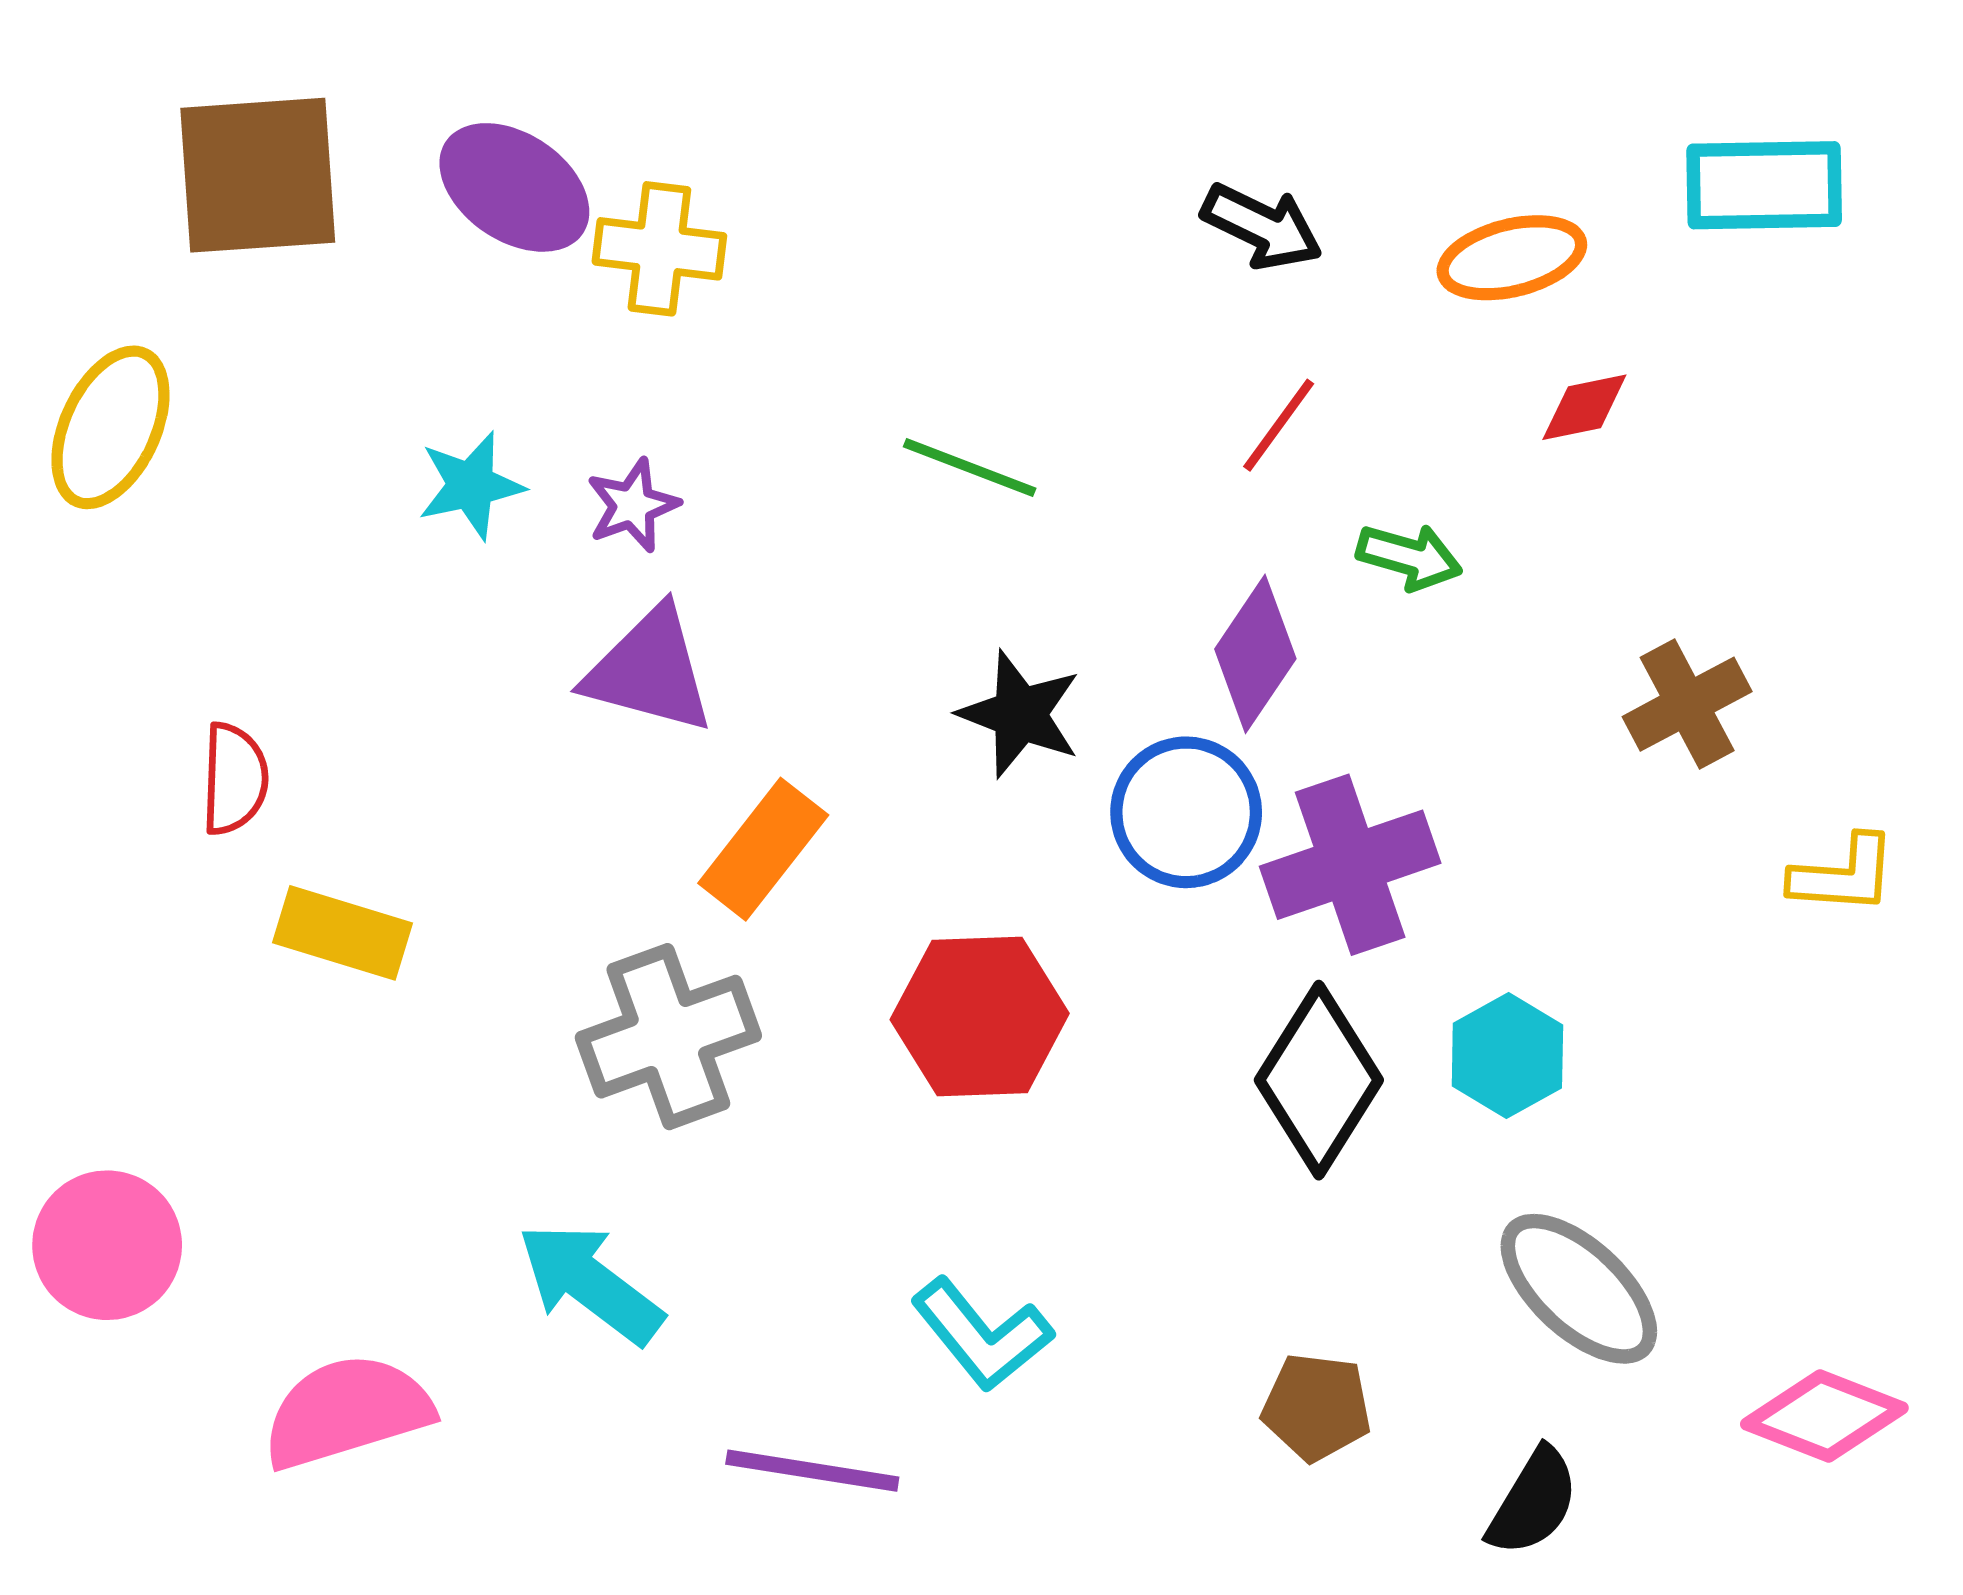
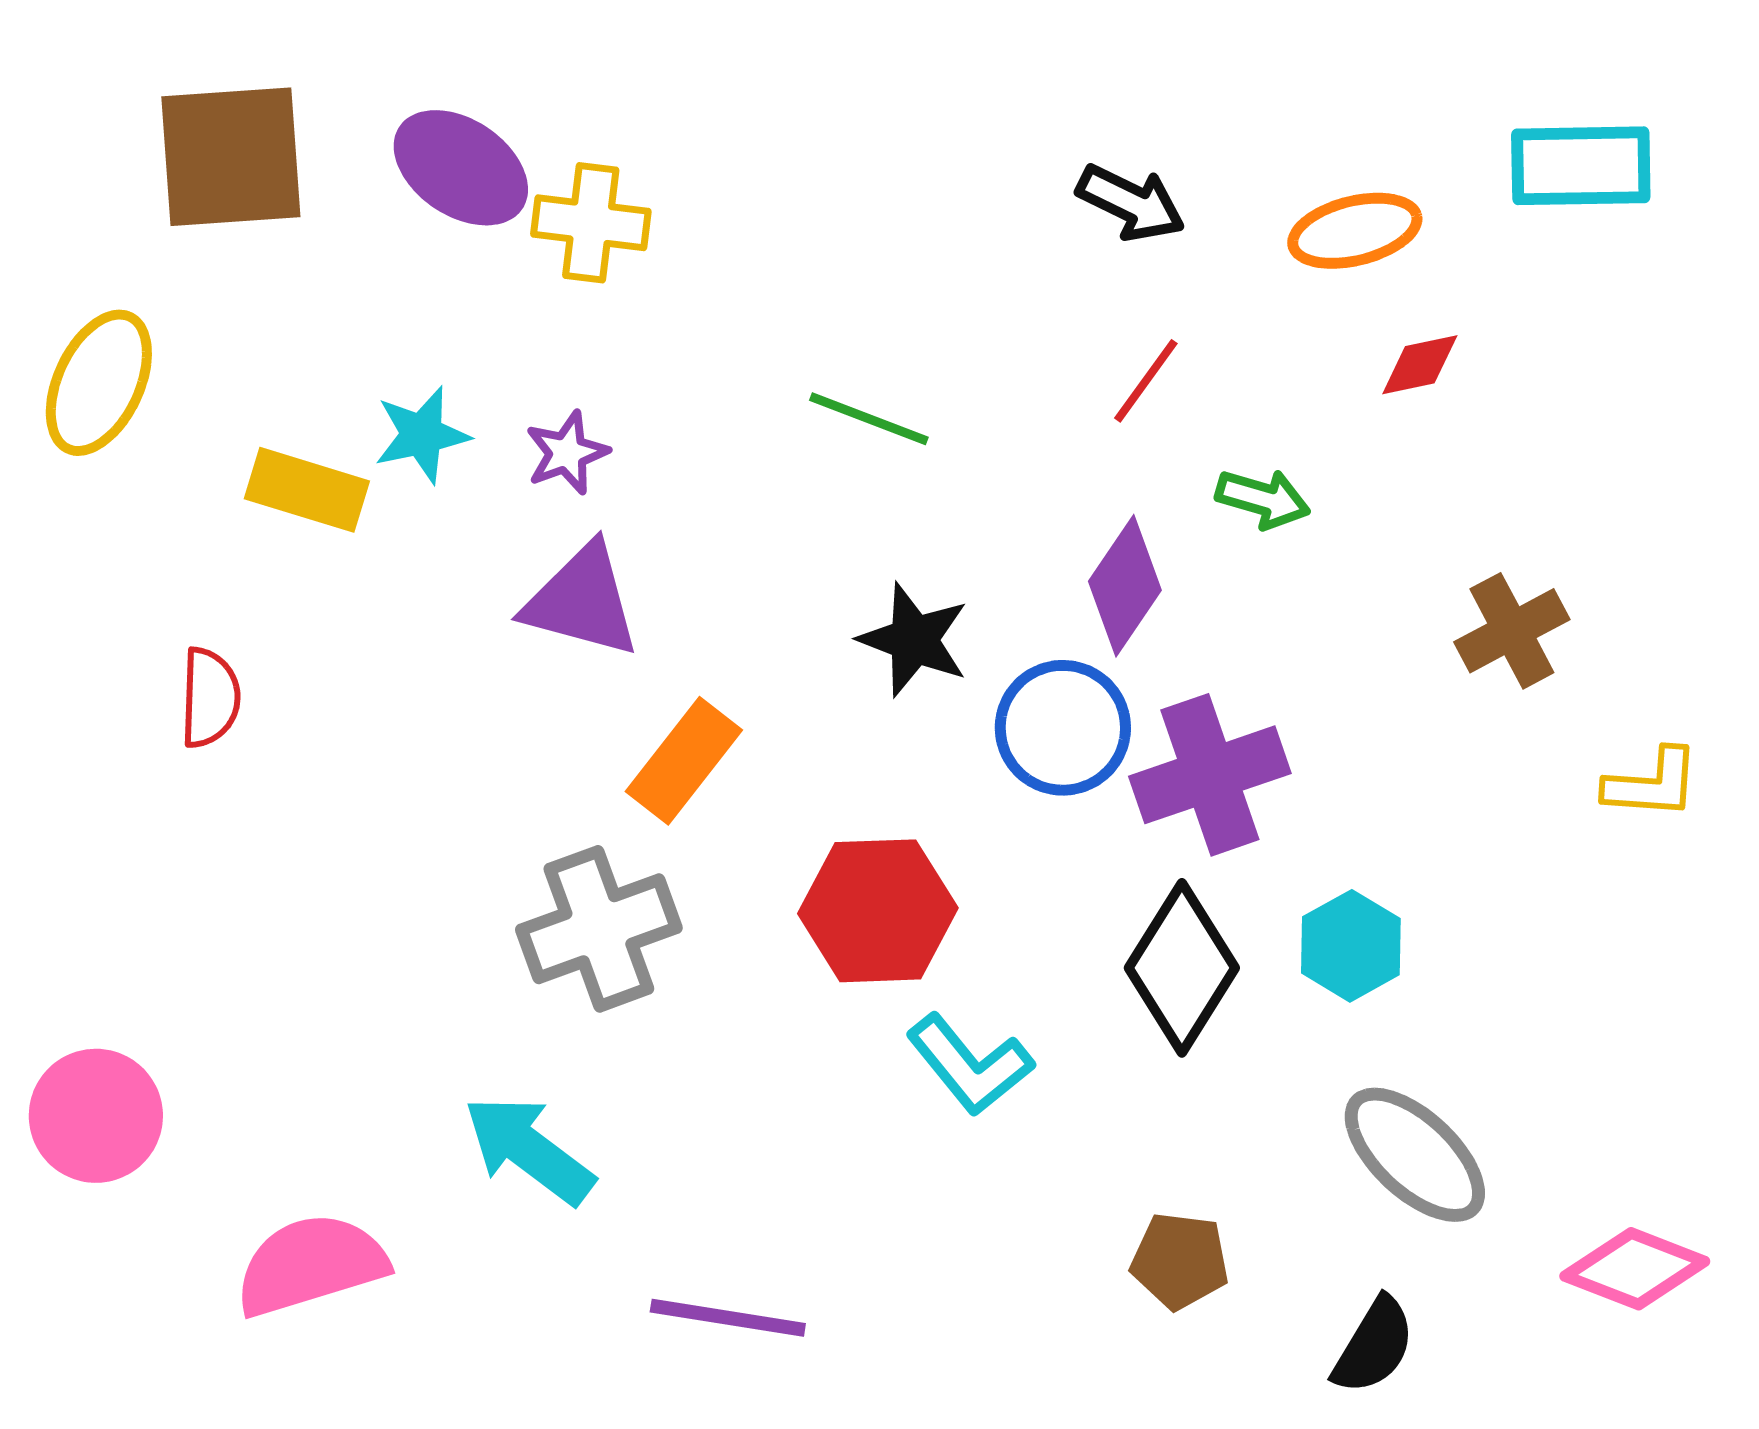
yellow rectangle: (343, 933) -> (307, 490), moved
cyan L-shape: (982, 1335) -> (970, 1065), moved

